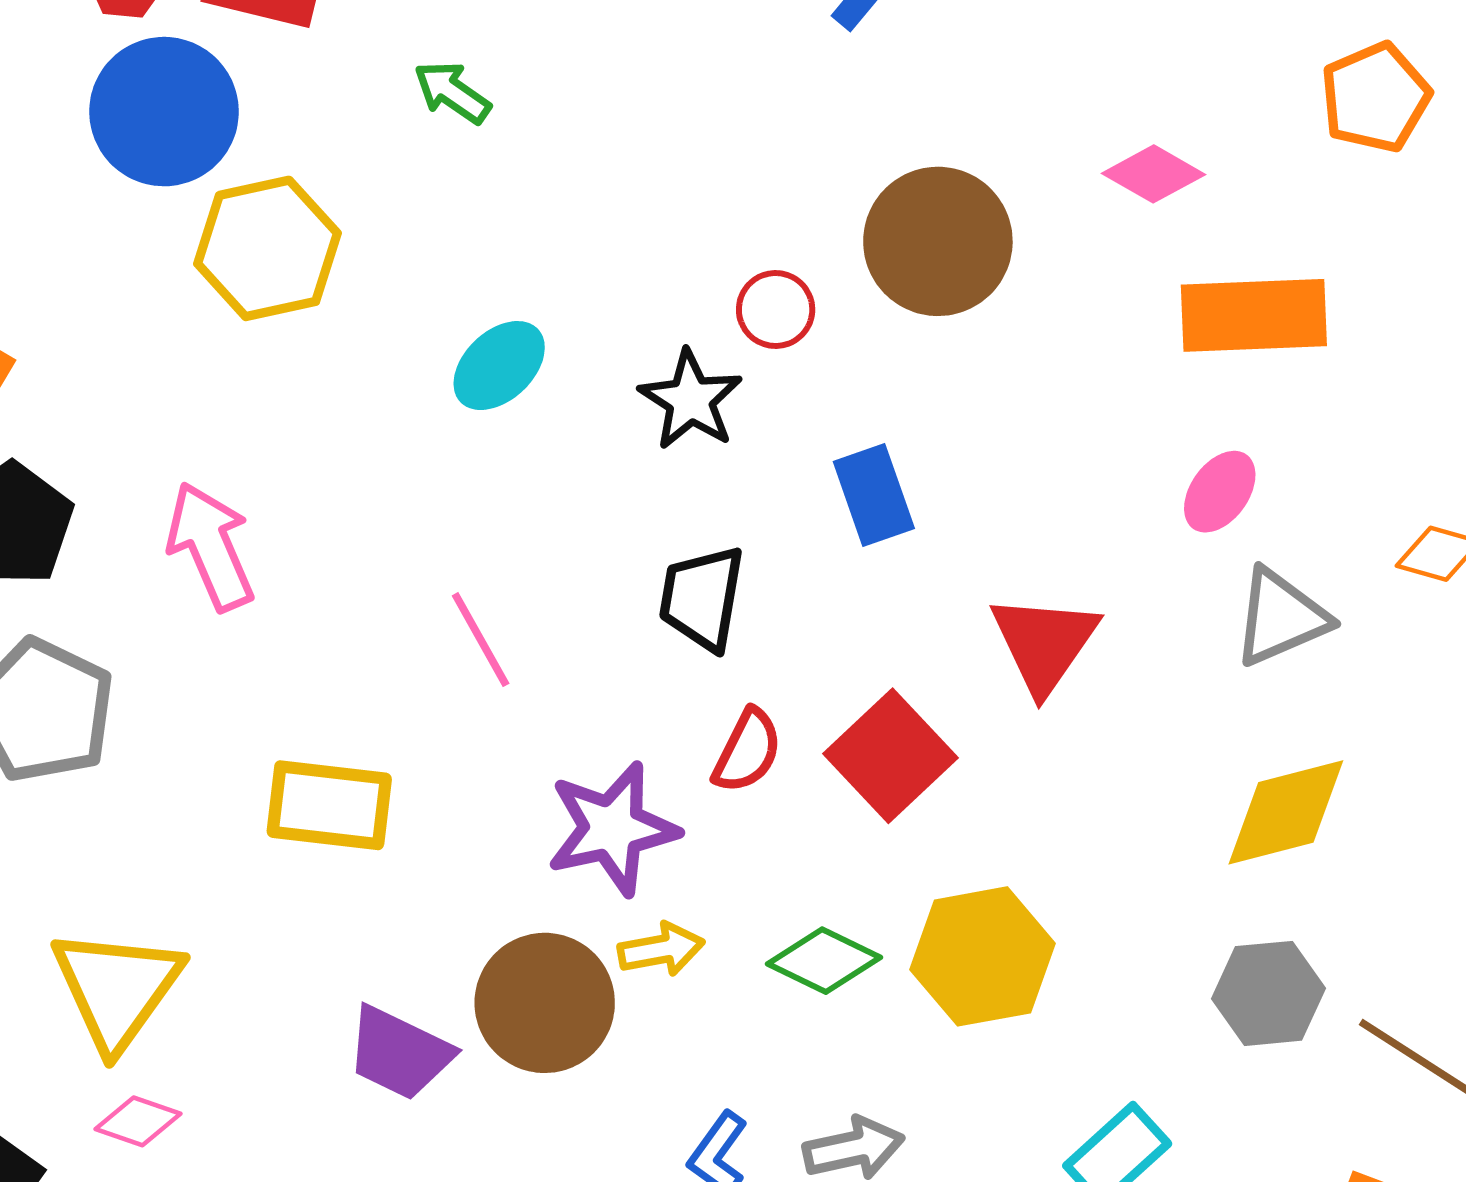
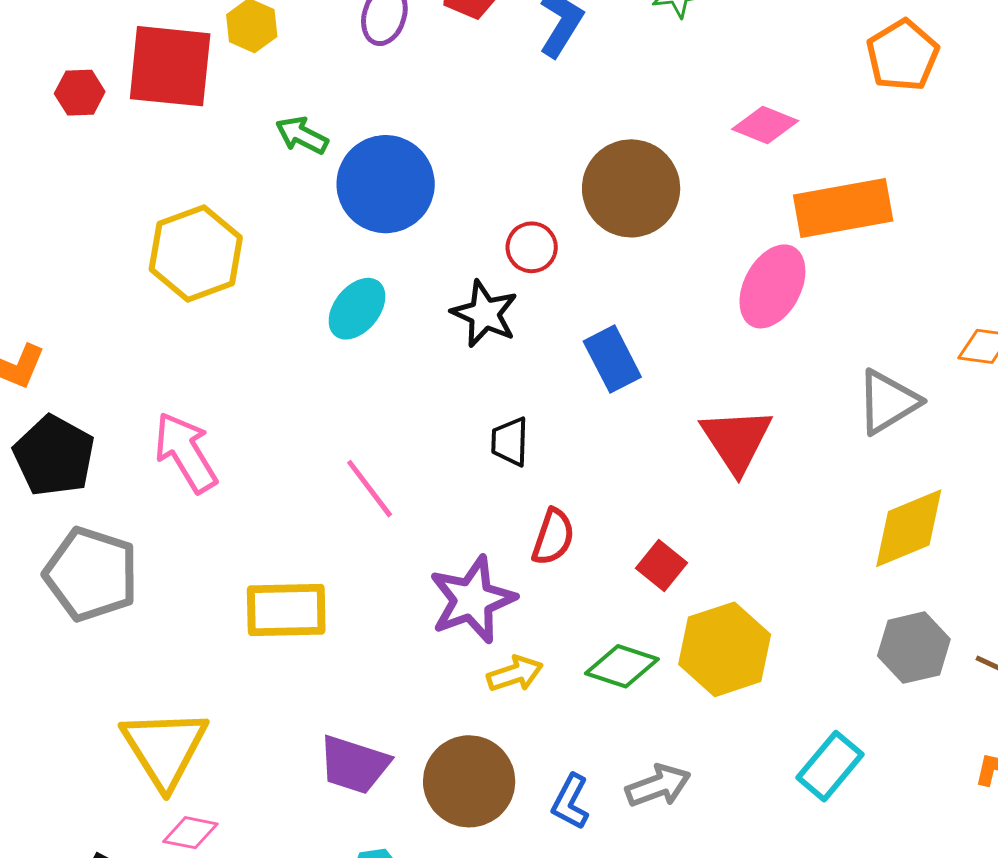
blue circle: (164, 112) -> (386, 184), moved
pink ellipse: (1220, 492) -> (772, 286), moved, size x1.5
black trapezoid: (702, 598) -> (510, 442), size x0.7
red square: (890, 756) -> (662, 566), moved, size x0.6
brown circle: (545, 1003) -> (469, 781), moved

